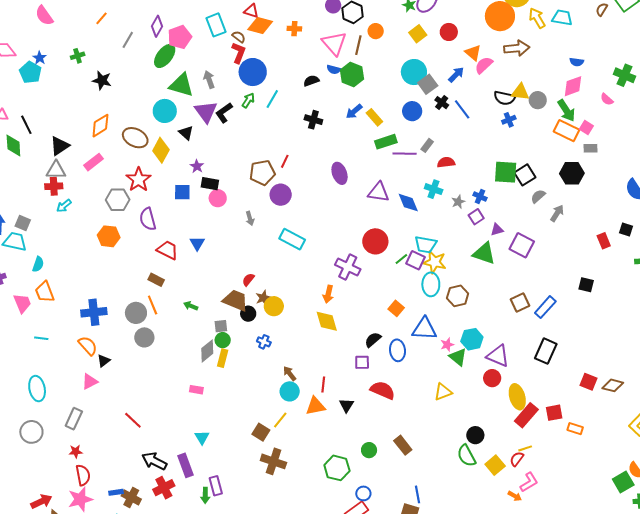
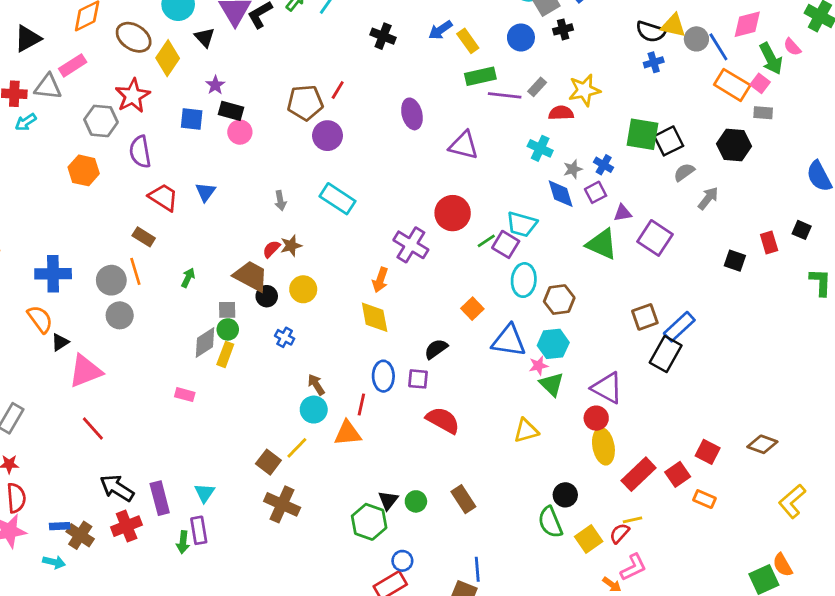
black cross: (442, 103) -> (563, 29), turned 32
blue line: (462, 109) -> (718, 47), moved
green arrow: (566, 111) -> (771, 59), moved
gray triangle: (56, 170) -> (48, 87), moved
blue diamond: (408, 203) -> (561, 194), moved
gray arrow: (250, 218) -> (280, 201), moved
yellow star: (435, 262) -> (584, 90), moved, turned -30
black square: (586, 285) -> (735, 261), moved
brown star: (263, 298) -> (291, 246), moved
green arrow: (191, 306) -> (188, 278), turned 88
cyan hexagon: (472, 339) -> (553, 344), moved
blue ellipse: (397, 350) -> (383, 376), moved
black rectangle: (546, 351) -> (666, 354), moved
pink triangle: (90, 382) -> (85, 371), moved, size x1.5
red square: (589, 382) -> (708, 452), moved
yellow ellipse: (517, 397) -> (603, 446), moved
black triangle: (346, 405) -> (388, 500), moved
red square: (554, 413) -> (678, 474), turned -30
cyan triangle: (202, 437) -> (204, 493), moved

